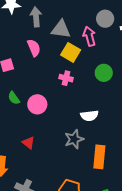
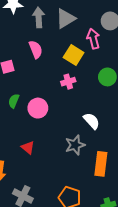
gray triangle: (61, 29) -> (66, 19), moved, turned -40
pink cross: (66, 78) -> (68, 82), turned -32
green semicircle: (14, 98) -> (14, 101), turned 56
white semicircle: (89, 116) -> (92, 121), turned -126

